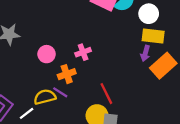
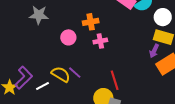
orange cross: (67, 74) -> (91, 22), moved
yellow semicircle: (45, 97) -> (61, 74), turned 36

